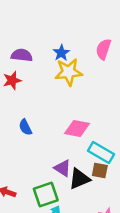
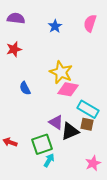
purple semicircle: (22, 55) -> (16, 18), moved
yellow star: (69, 72) -> (61, 72), moved, turned 30

